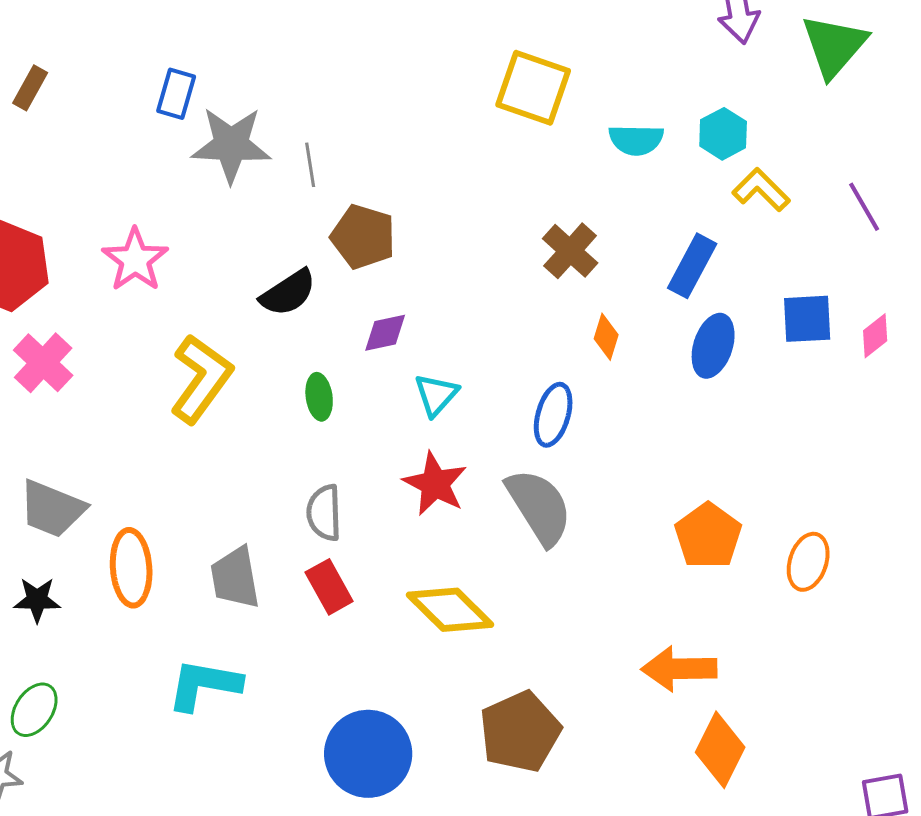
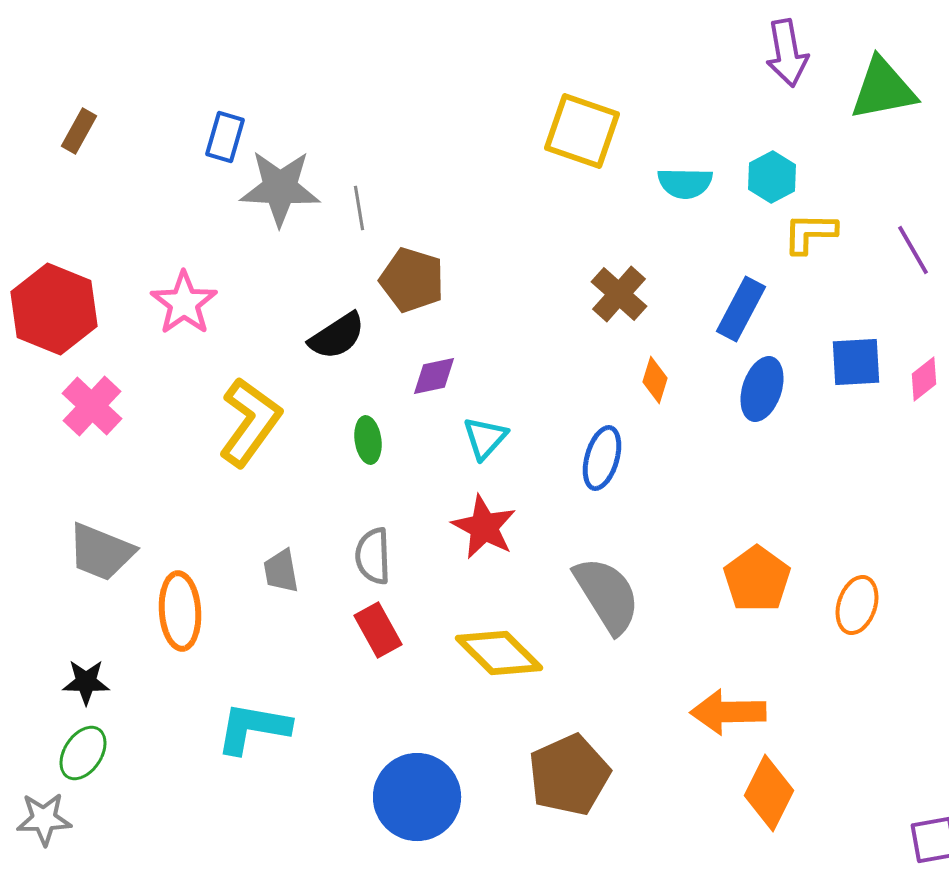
green triangle: (834, 46) -> (883, 89), turned 38
yellow L-shape: (761, 190) -> (810, 233), turned -44
gray semicircle: (539, 507) -> (607, 595), moved
gray trapezoid: (235, 578) -> (281, 571), moved, size x0.7
black star: (37, 600) -> (86, 682), moved

